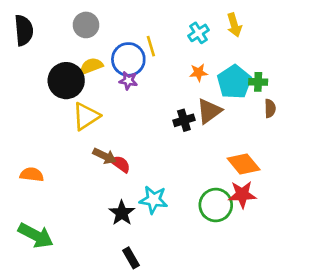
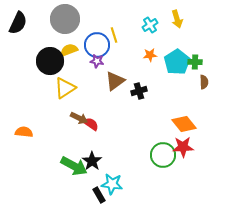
gray circle: (86, 25) -> (65, 19), size x1.5
black semicircle: (24, 30) -> (18, 23), turned 30
brown triangle: (209, 111) -> (115, 81), moved
cyan star: (154, 200) -> (112, 184), moved
green arrow: (36, 235) -> (74, 166), moved

